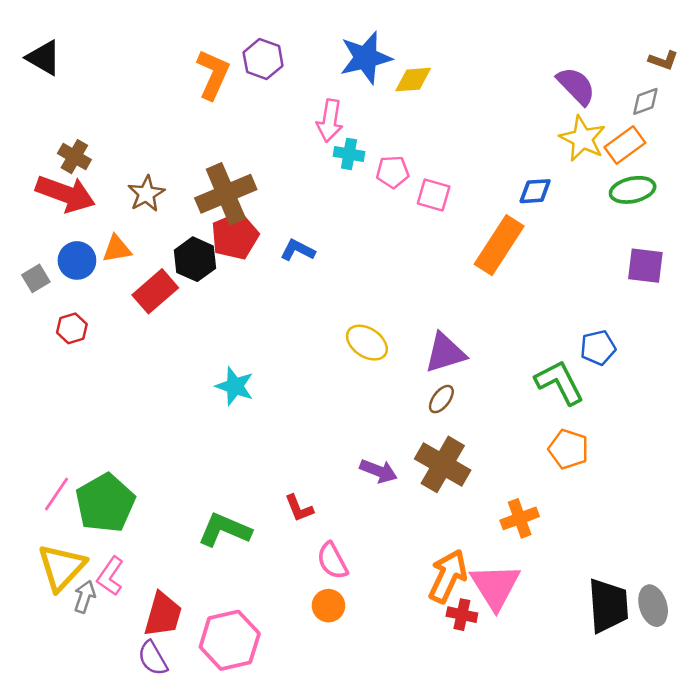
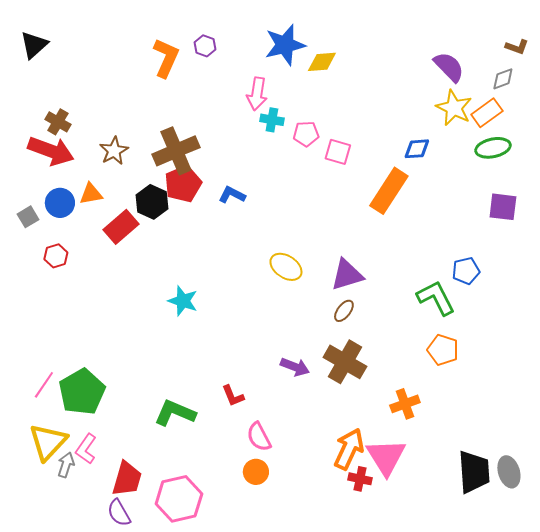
black triangle: (44, 58) -> (34, 45), turned 48
purple hexagon: (263, 59) -> (205, 46), size x0.7

